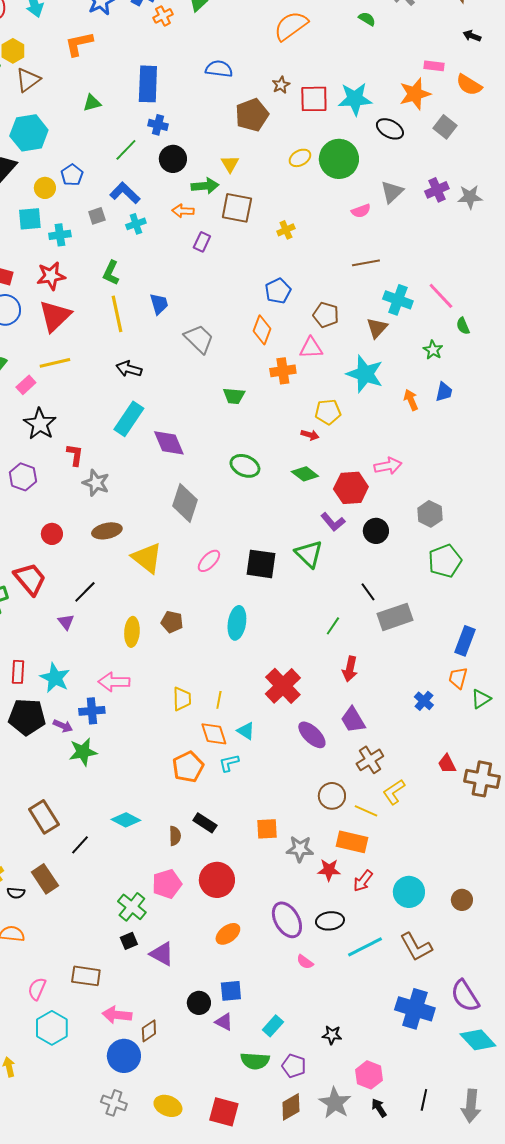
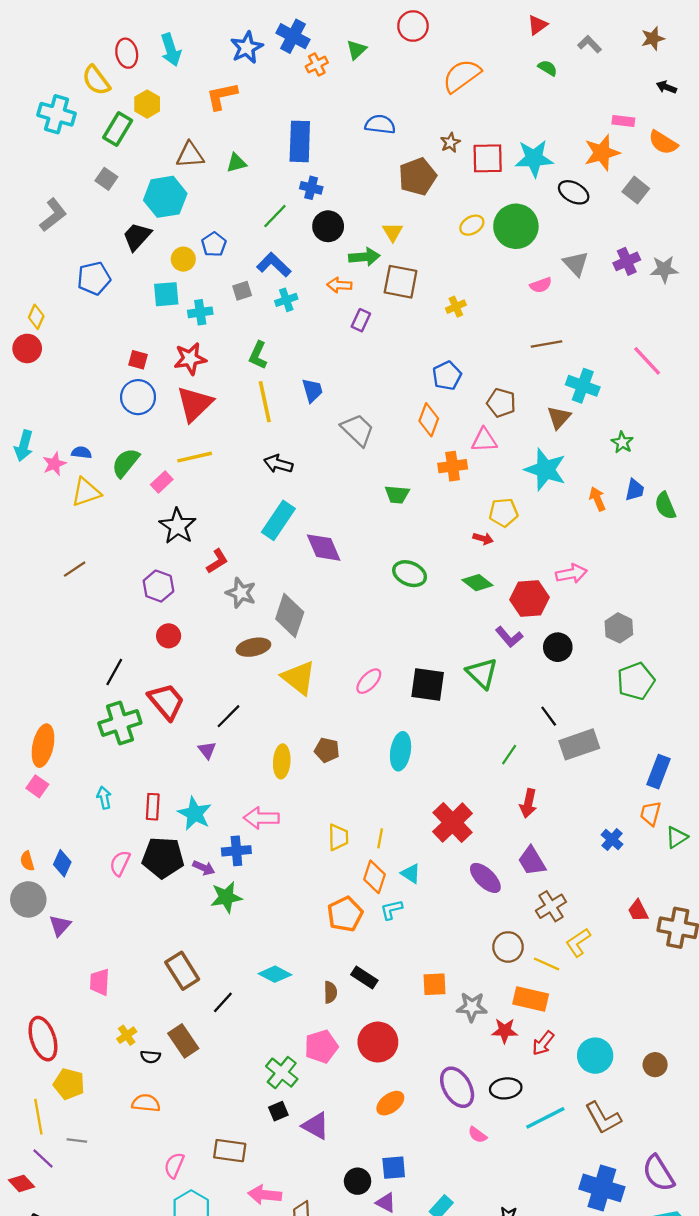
brown triangle: (28, 80) -> (190, 155), moved, turned 32
gray triangle: (392, 192) -> (576, 264), turned -30
pink line: (441, 296) -> (647, 361), moved
green semicircle: (463, 326) -> (665, 506), moved, size x1.4
red L-shape: (75, 455) -> (217, 561), turned 50
gray diamond: (185, 503) -> (290, 615), moved
red circle: (52, 534) -> (169, 636), moved
orange diamond: (214, 734) -> (374, 877), turned 36

